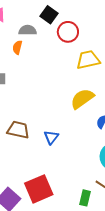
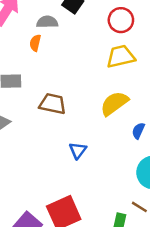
red circle: (68, 32) -> (121, 20), moved
brown trapezoid: (18, 130) -> (53, 104), moved

